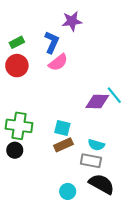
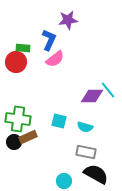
green rectangle: (17, 42) -> (23, 48), moved, turned 32
brown rectangle: (63, 145) -> (28, 137), moved
cyan semicircle: (96, 145) -> (85, 127), moved

